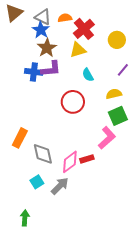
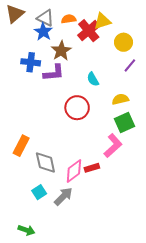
brown star: (47, 48) -> (61, 51), moved
yellow triangle: (78, 50) -> (102, 21), moved
purple line: (123, 70) -> (130, 65), moved
blue cross: (34, 72) -> (31, 62), moved
green arrow: (25, 218) -> (26, 230), turned 105

